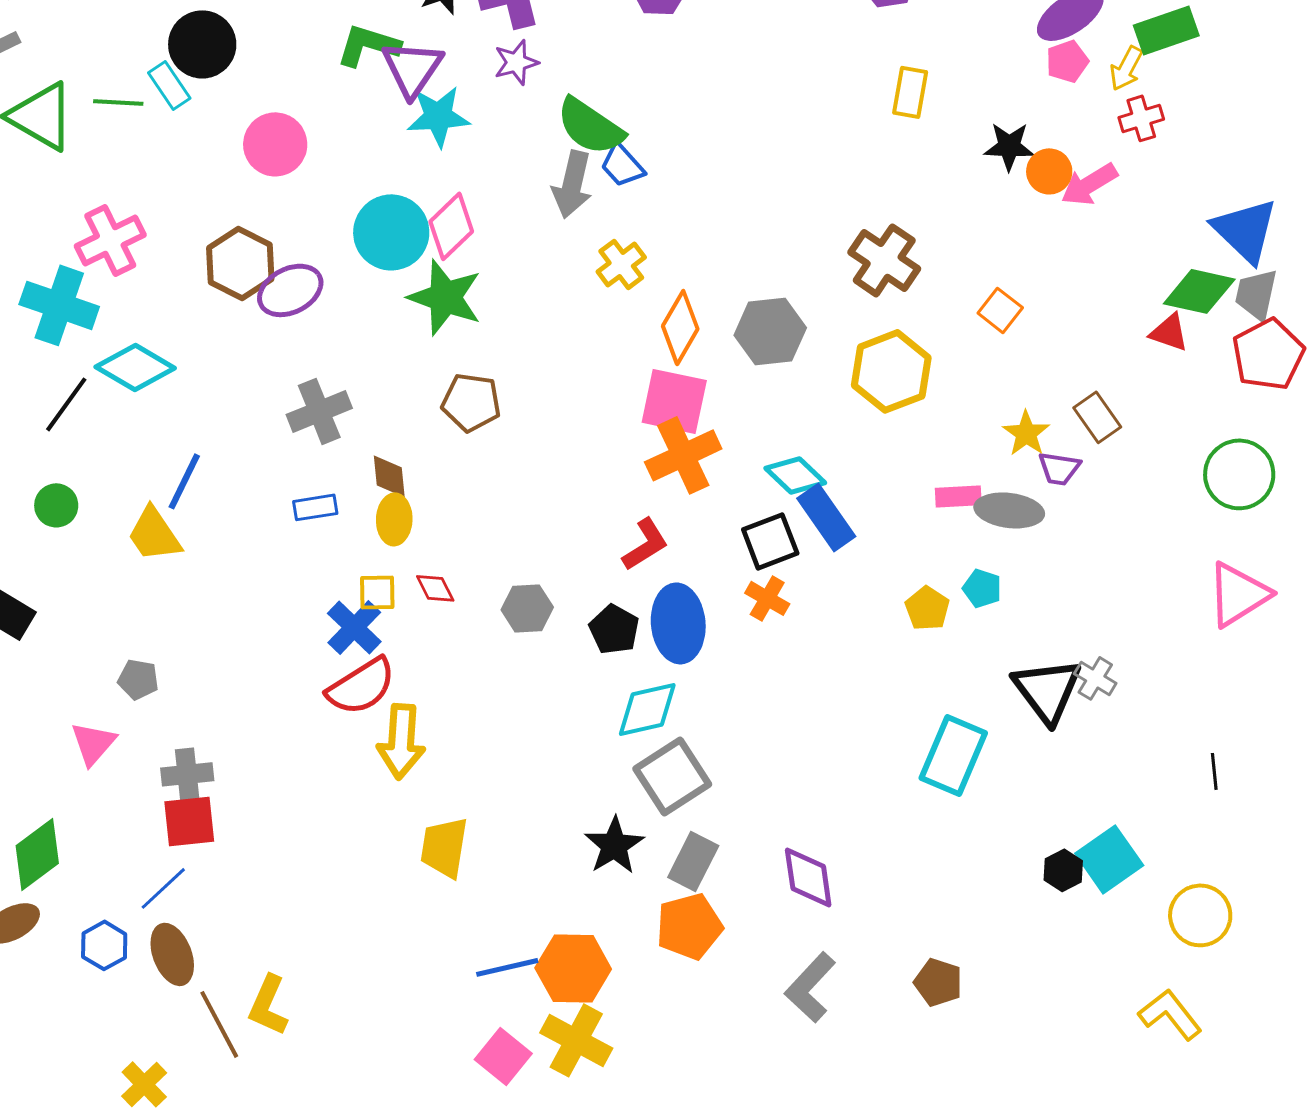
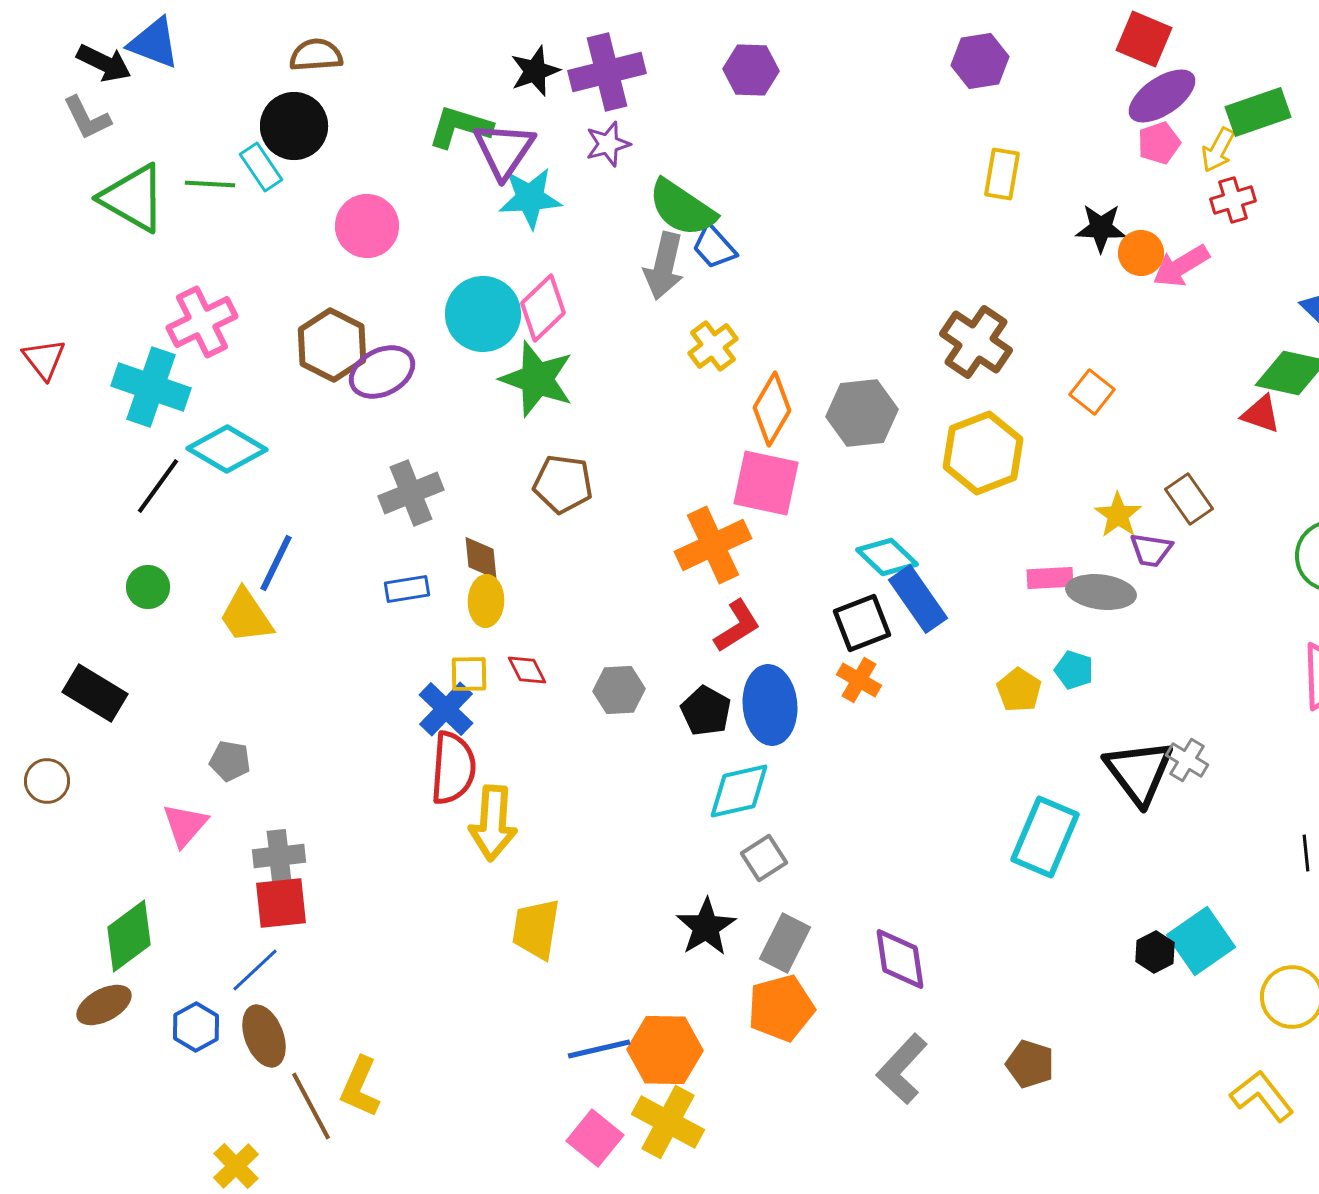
orange cross: (683, 455) -> (713, 545), moved
red semicircle: (361, 686) -> (453, 768), turned -54
gray square: (672, 776) -> (764, 858), size x0.6

